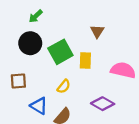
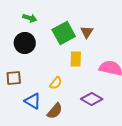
green arrow: (36, 16) -> (30, 18), turned -120
green square: (60, 52) -> (64, 33), moved

